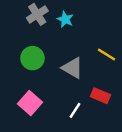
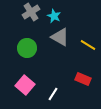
gray triangle: (73, 68) -> (60, 37), moved
white line: (75, 110) -> (53, 94), moved

